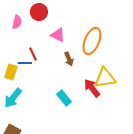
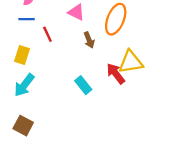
blue line: (25, 63) -> (27, 19), moved

